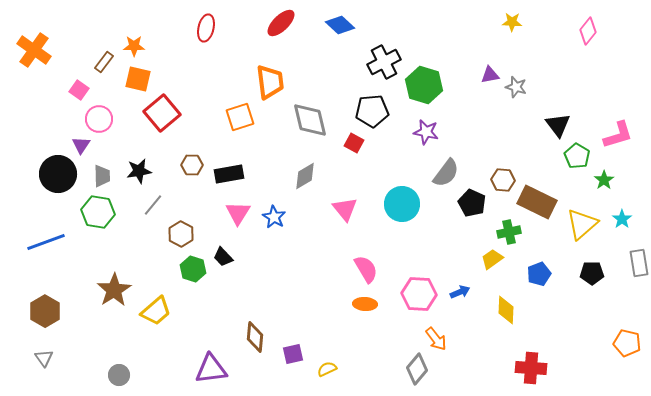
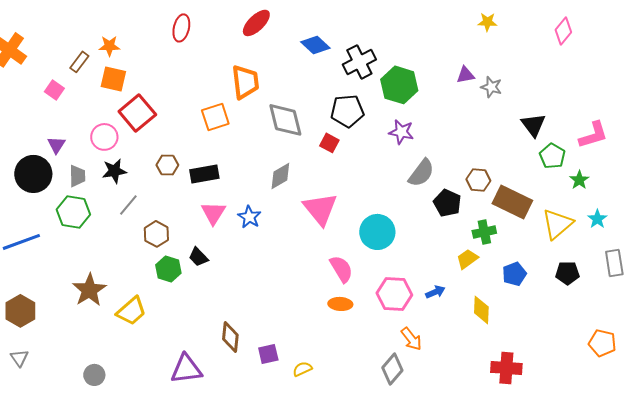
blue diamond: (340, 25) -> (315, 45), moved
pink circle: (99, 119) -> (104, 137), moved
cyan circle: (402, 204) -> (377, 232), moved
pink triangle: (345, 209) -> (320, 209), size x1.4

